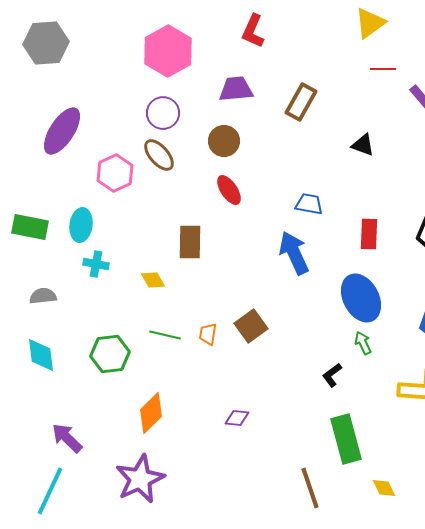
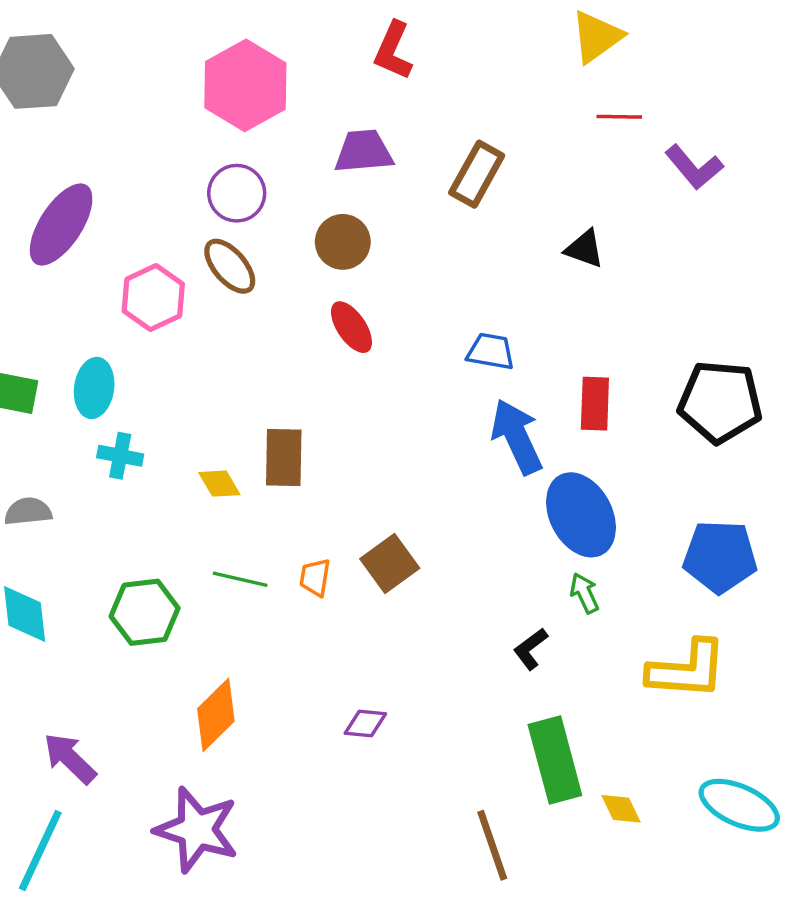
brown rectangle: (190, 242) -> (284, 457), moved
blue arrow: (294, 253) -> (517, 437), moved
purple star: (140, 479) -> (197, 830), turned -30
yellow diamond: (384, 488) -> (621, 809), moved

